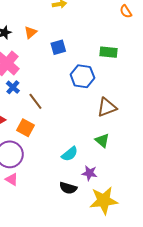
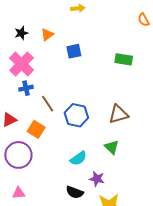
blue hexagon: (82, 76) -> (76, 115), moved
blue cross: (13, 87) -> (26, 88), turned 32
pink triangle: (12, 179) -> (19, 193), moved, turned -40

